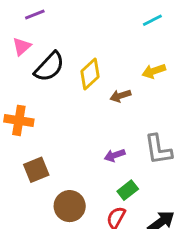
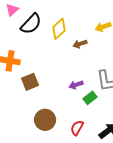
brown square: (36, 170) -> (30, 82), moved
green rectangle: (128, 190) -> (90, 98), moved

